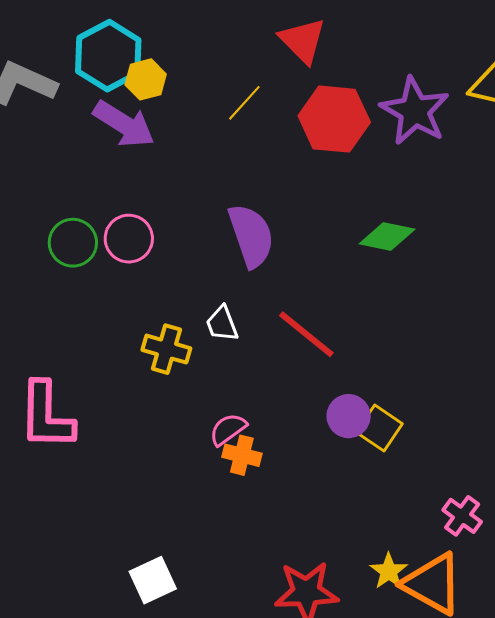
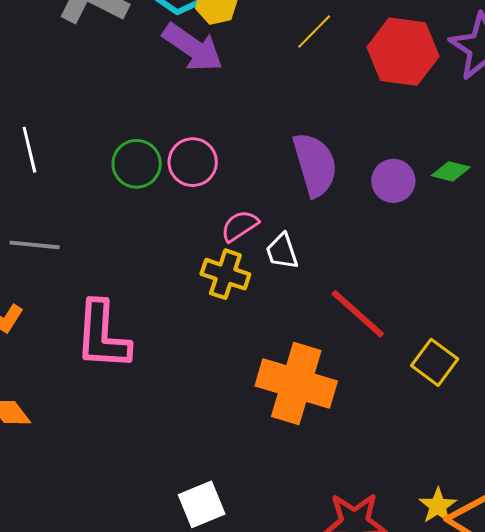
green diamond: (387, 236) -> (451, 171), size x0.7
red line: (306, 334) -> (358, 314), moved
purple circle: (349, 416) -> (393, 181), moved
pink semicircle: (228, 429) -> (240, 226), moved
orange cross: (242, 455) -> (296, 383), size x2.0

